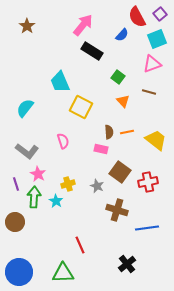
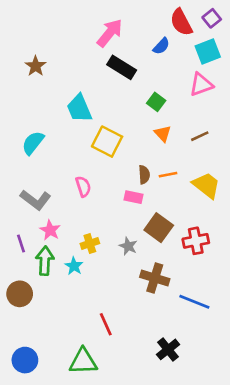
brown star: (27, 26) -> (36, 66), moved
brown line: (149, 92) -> (200, 136), moved, turned -40
blue line: (147, 228) -> (194, 302), turned 30
blue circle: (19, 272) -> (25, 360), size x0.7

